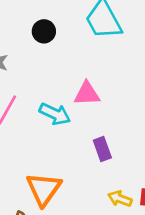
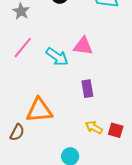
orange triangle: (44, 189) -> (39, 110), turned 40

